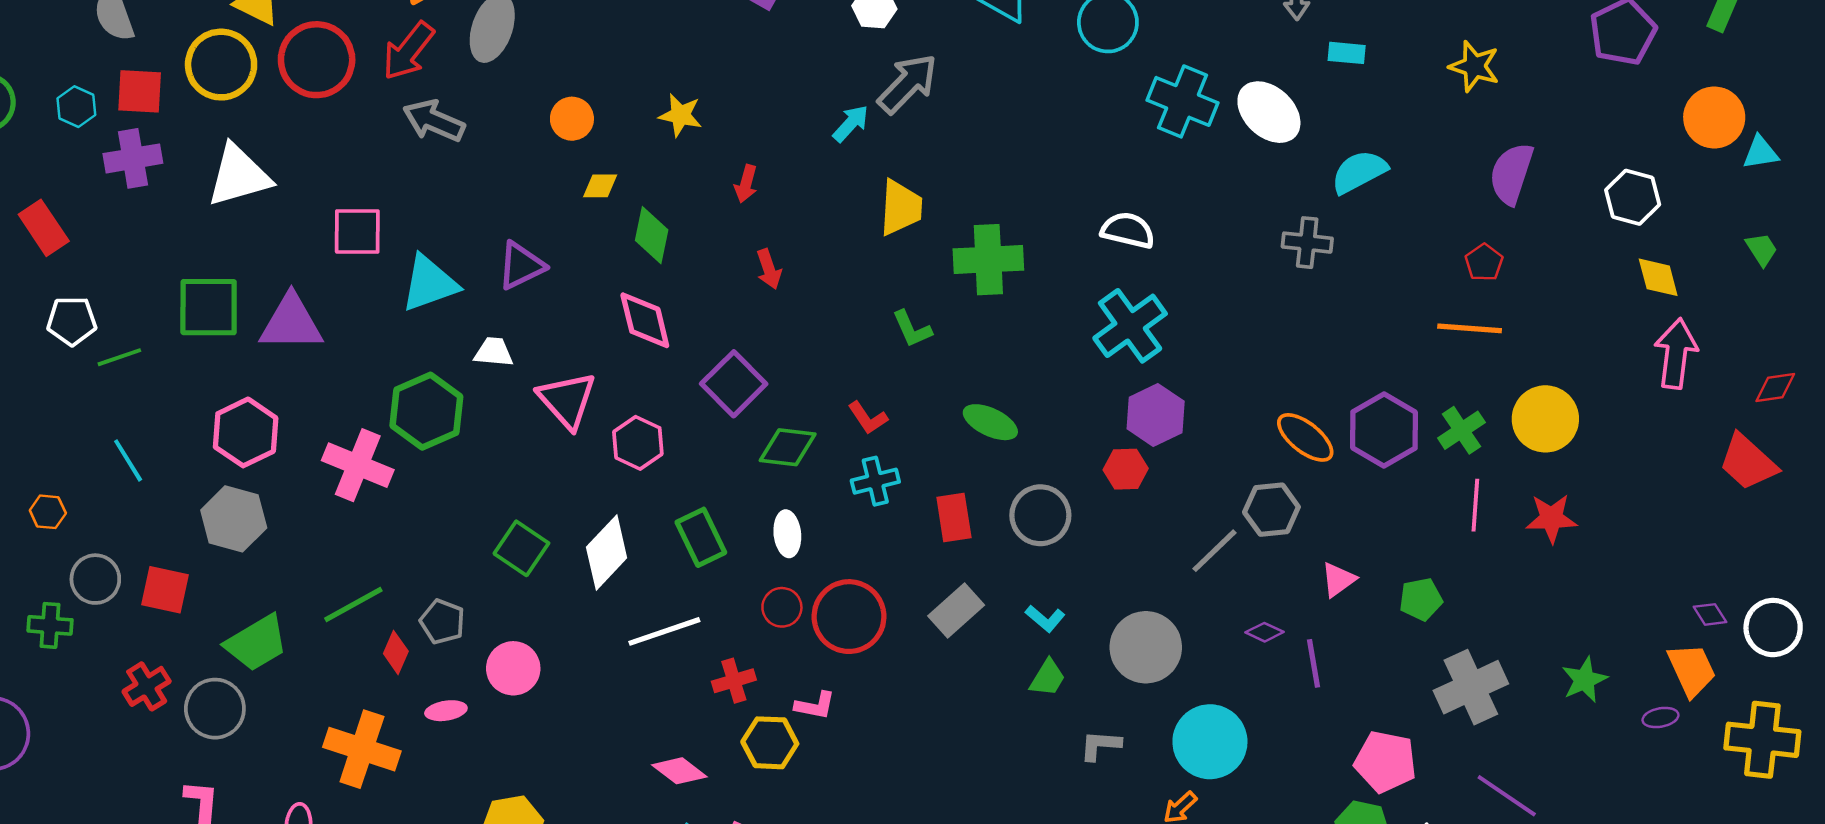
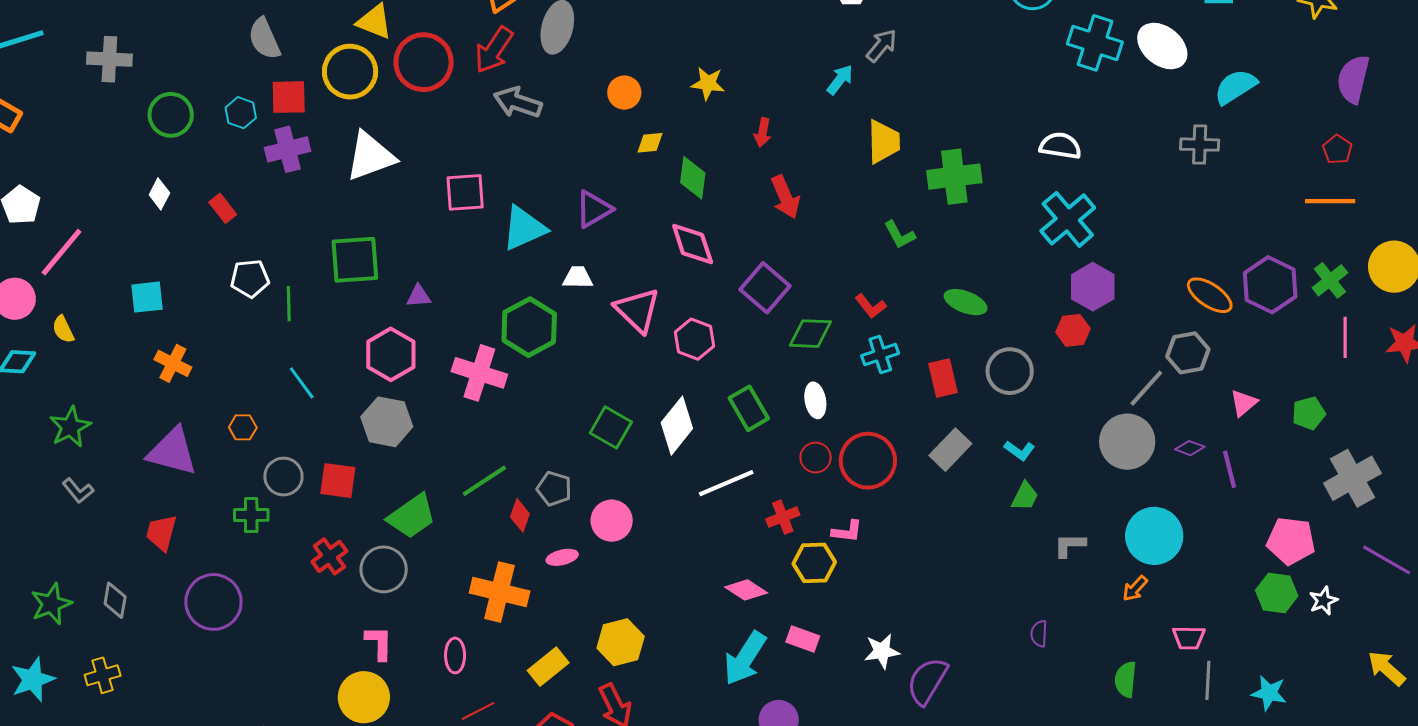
gray arrow: (908, 84) -> (882, 46), size x0.7
red rectangle: (44, 228) -> (223, 208), size x0.7
red arrow: (769, 269) -> (785, 197), size x1.4
purple triangle: (291, 323) -> (419, 296), moved, size x0.5
green line: (119, 357) -> (289, 304), turned -68
gray circle: (1146, 647) -> (1127, 442), moved

